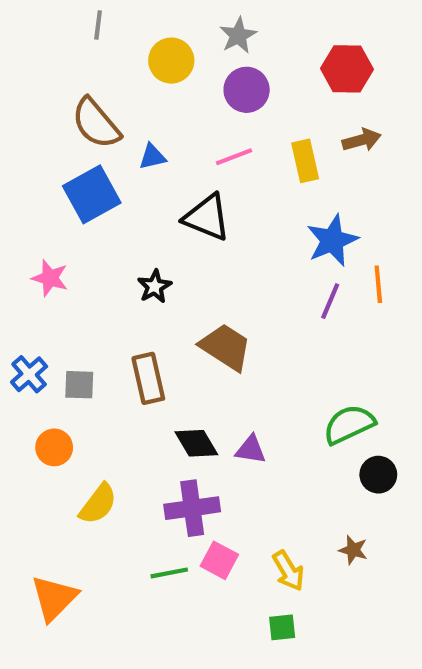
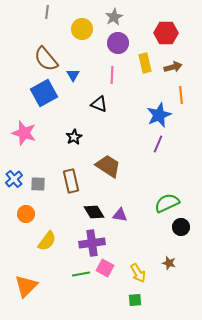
blue triangle: (152, 157) -> (73, 75), turned -48
pink line: (234, 157) -> (112, 75), turned -66
yellow rectangle: (305, 161) -> (145, 63), moved
black triangle: (207, 217) -> (99, 104), size x0.7
pink star: (50, 278) -> (24, 133), size x1.4
orange line: (378, 284) -> (181, 95), moved

